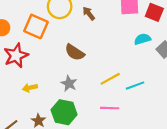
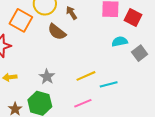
brown semicircle: (75, 52) -> (57, 32), moved
pink line: (110, 108) -> (83, 103), turned -30

